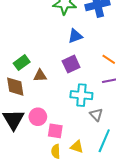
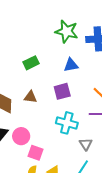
green rectangle: (22, 63) -> (31, 63), moved
gray triangle: (96, 115) -> (86, 144), moved

